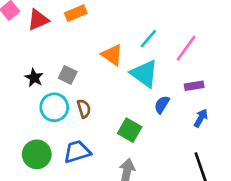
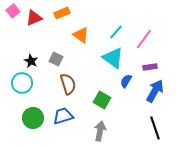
orange triangle: (112, 55) -> (81, 35), moved
cyan circle: (54, 107) -> (22, 83), moved
brown semicircle: (84, 109) -> (68, 84), size x1.5
blue arrow: (201, 118) -> (155, 91), size x1.6

